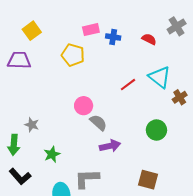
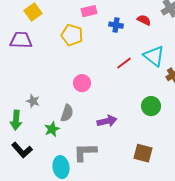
blue cross: (113, 37) -> (116, 25), moved
gray semicircle: (98, 123) -> (67, 113), moved, turned 66

